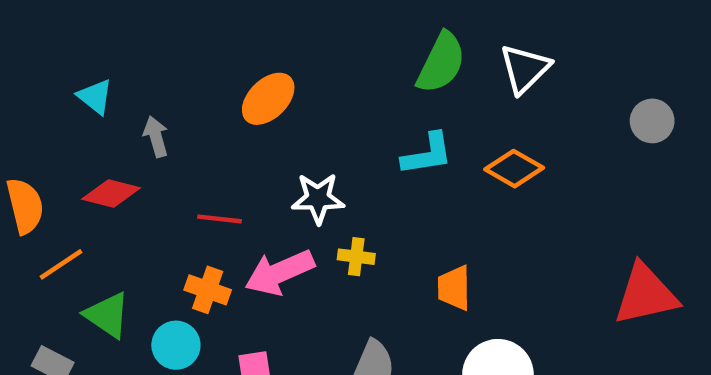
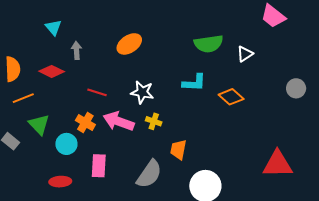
green semicircle: (441, 63) -> (209, 44), turned 44
white triangle: (525, 69) -> (245, 54), size x0.7
pink arrow: (280, 272) -> (119, 121), turned 32
orange trapezoid: (454, 288) -> (178, 150), moved

